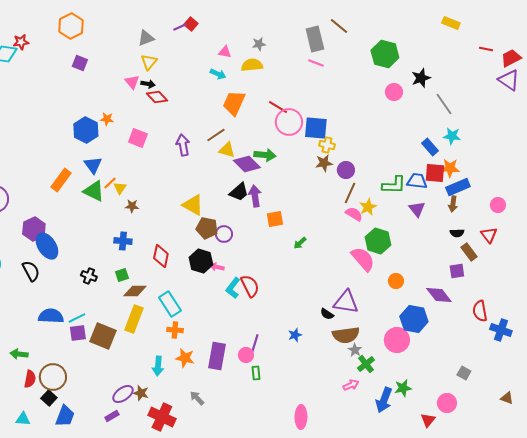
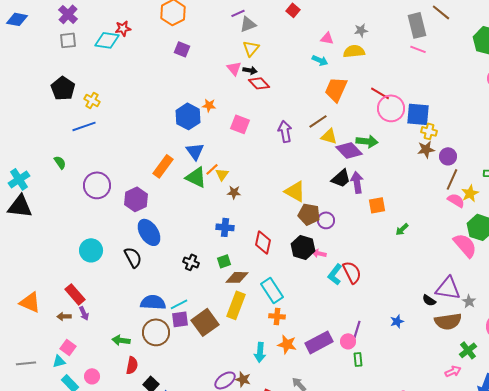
purple line: (180, 27) -> (238, 13), moved
purple hexagon: (34, 229) -> (136, 199), moved
brown square: (103, 336) -> (205, 322), turned 32
gray star: (355, 350) -> (469, 301), moved
purple rectangle: (217, 356) -> (319, 342), turned 52
brown circle: (53, 377) -> (156, 332), moved

